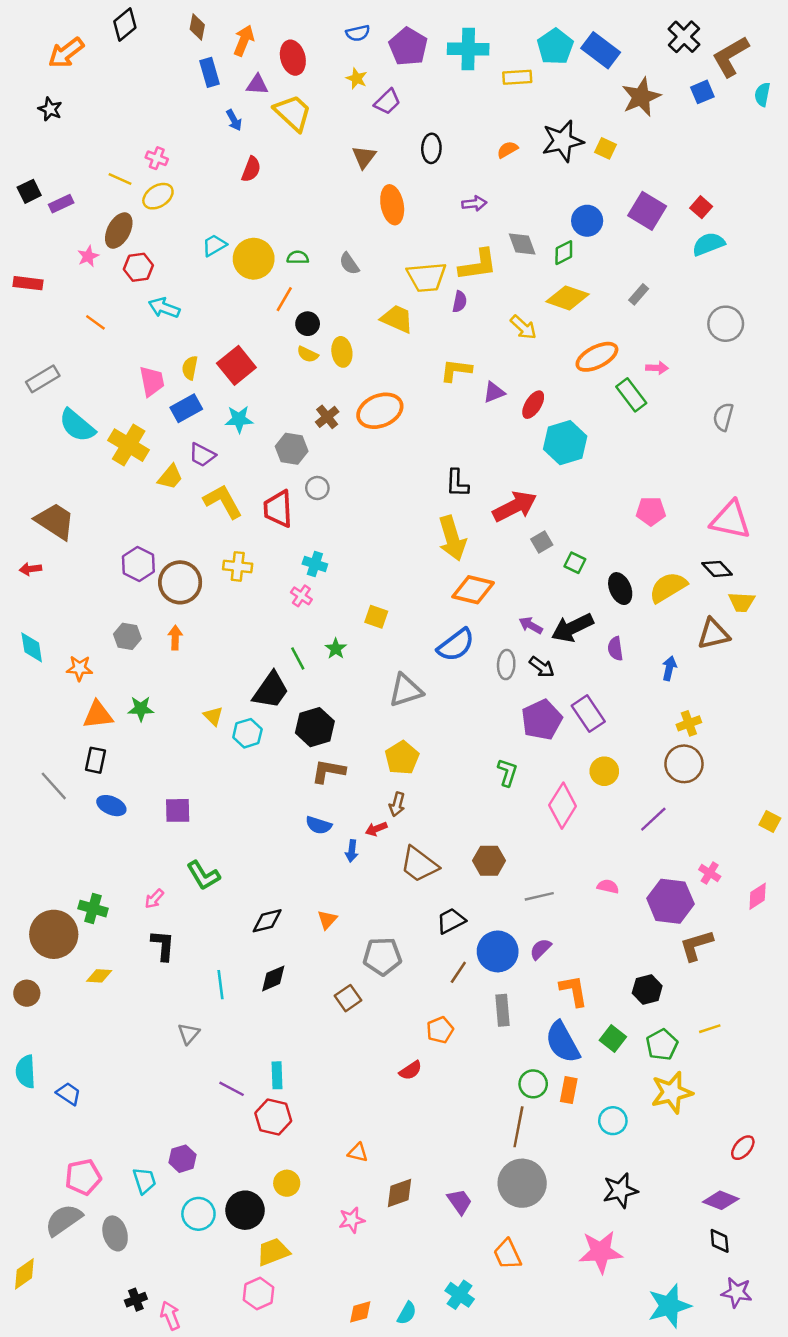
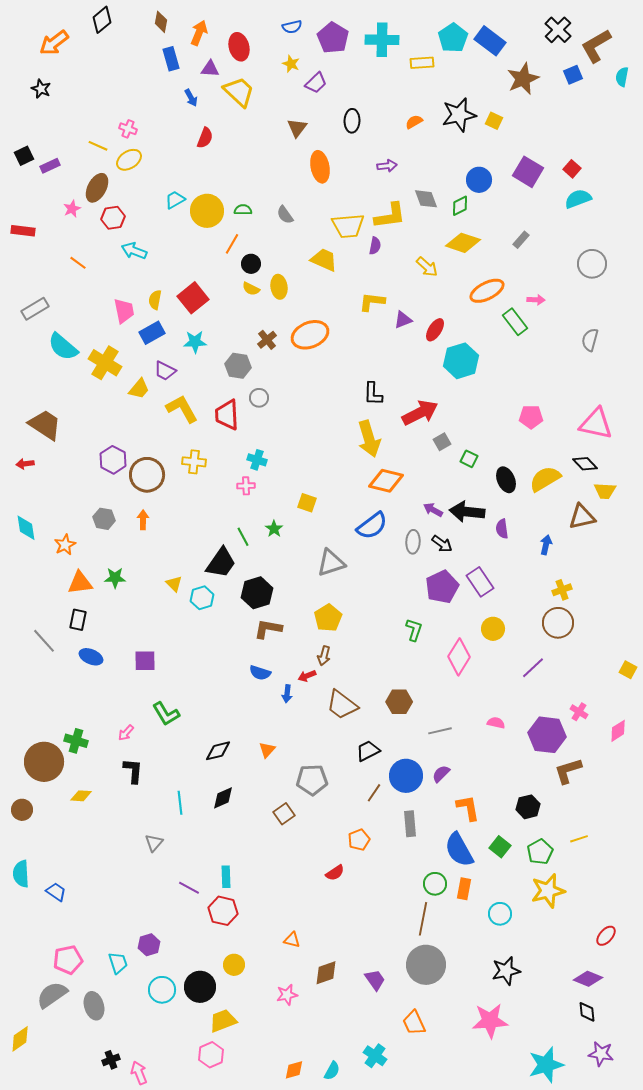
pink cross: (301, 596) -> (246, 486), turned -36
black arrow: (572, 628) -> (467, 512), turned 32
orange star: (80, 668) -> (65, 545), turned -30

